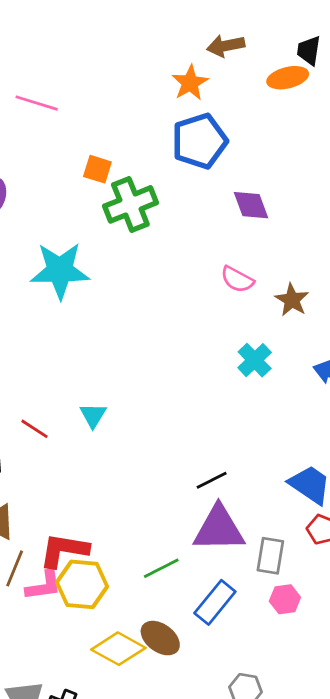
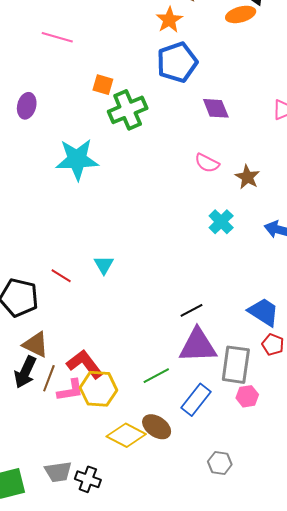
red L-shape: (64, 550) -> (85, 364), turned 45
gray rectangle: (270, 556) -> (236, 365), size x1.4

